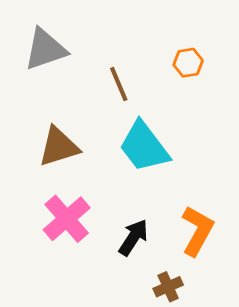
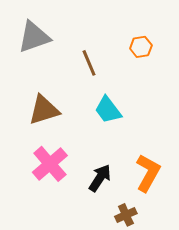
cyan trapezoid: (144, 147) -> (108, 110), size x0.7

